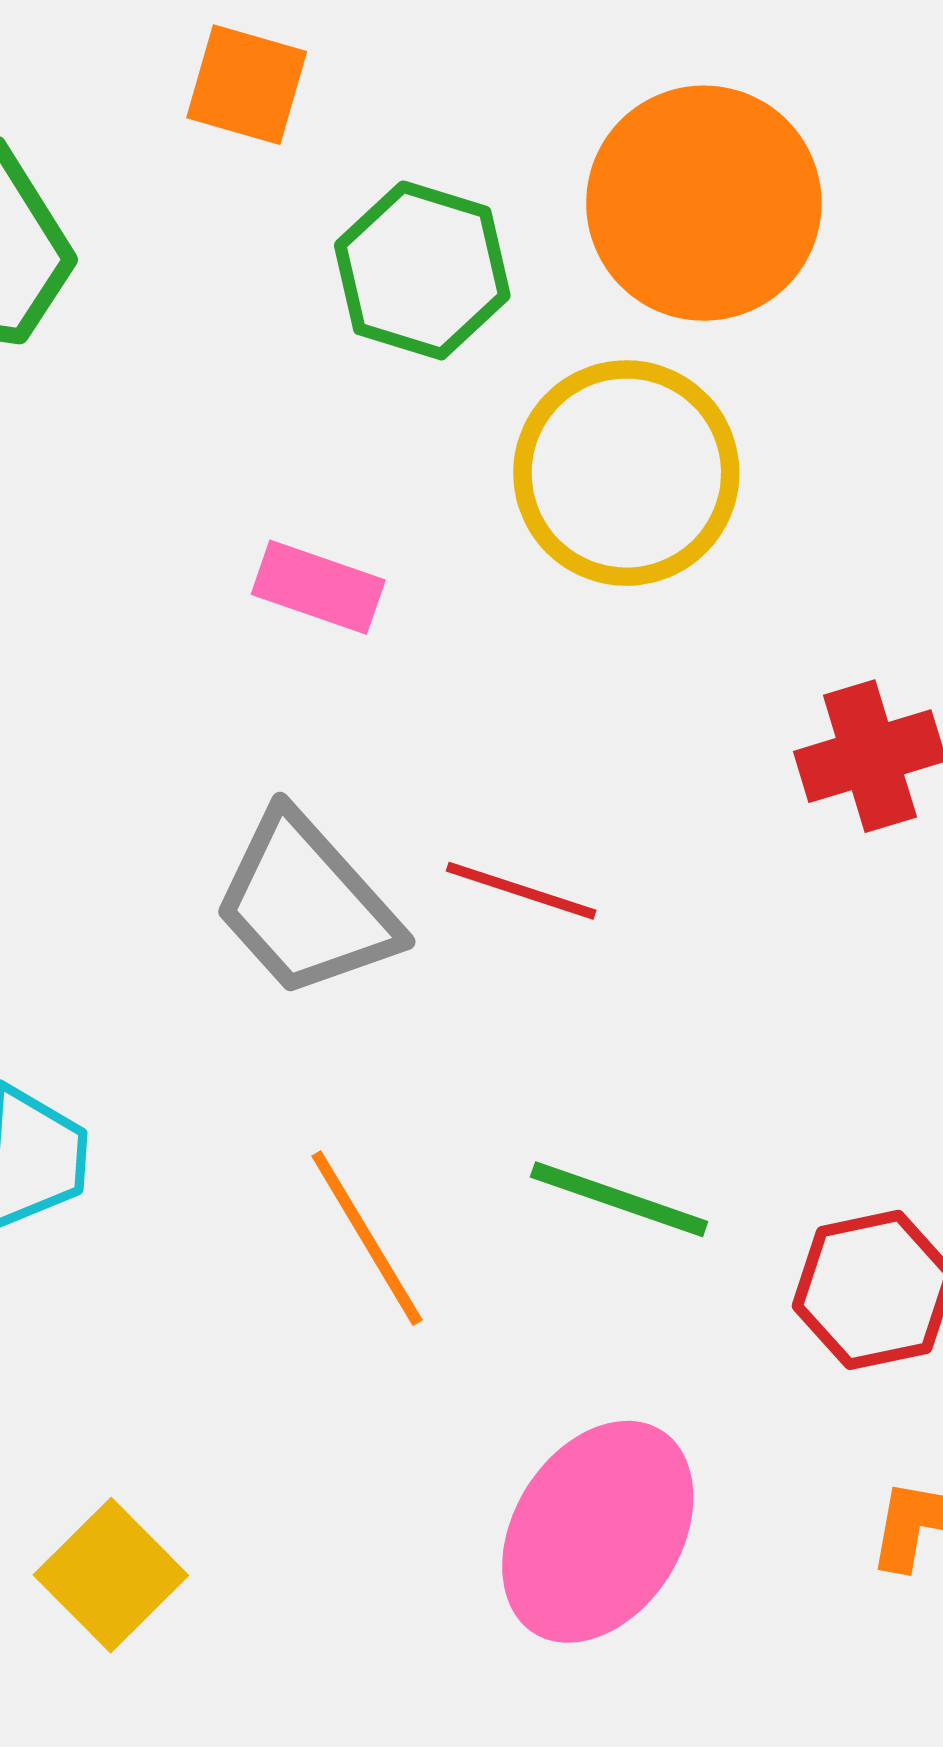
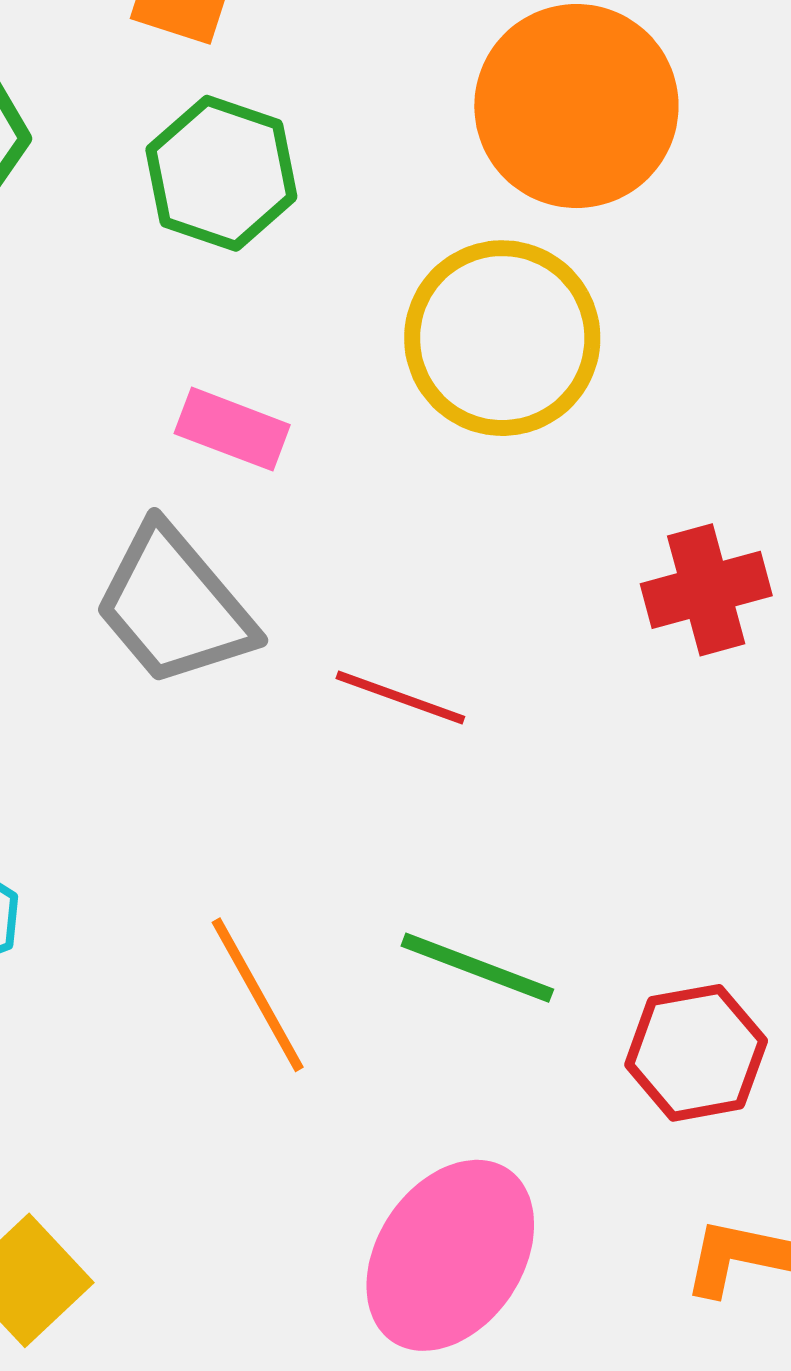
green hexagon: (422, 270) -> (221, 173), moved
gray trapezoid: (306, 905) -> (174, 606), moved

